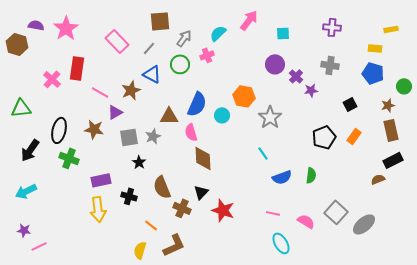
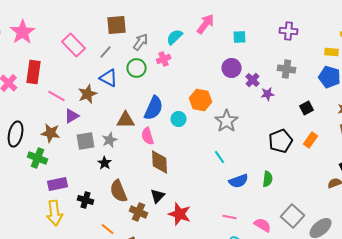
green cross: (69, 158) -> (38, 158), moved
black star: (139, 162) -> (105, 163), moved

